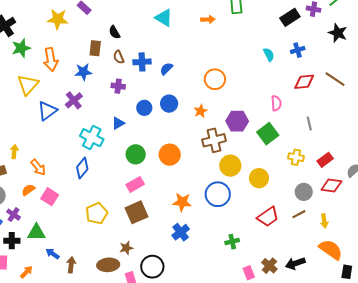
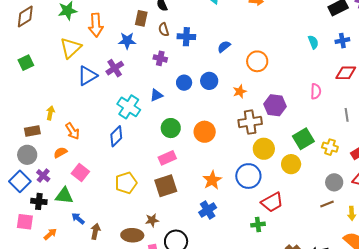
blue semicircle: (166, 69) -> (224, 47), moved
green square: (268, 134) -> (303, 139), moved
pink square: (50, 197) -> (80, 172), moved
orange star: (182, 202) -> (212, 180), turned 30
red trapezoid: (268, 217) -> (272, 202), moved

